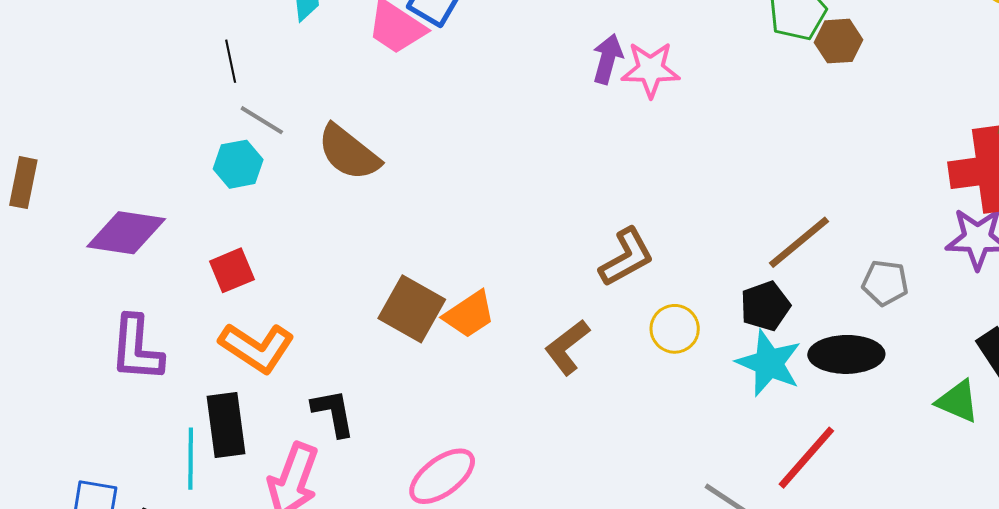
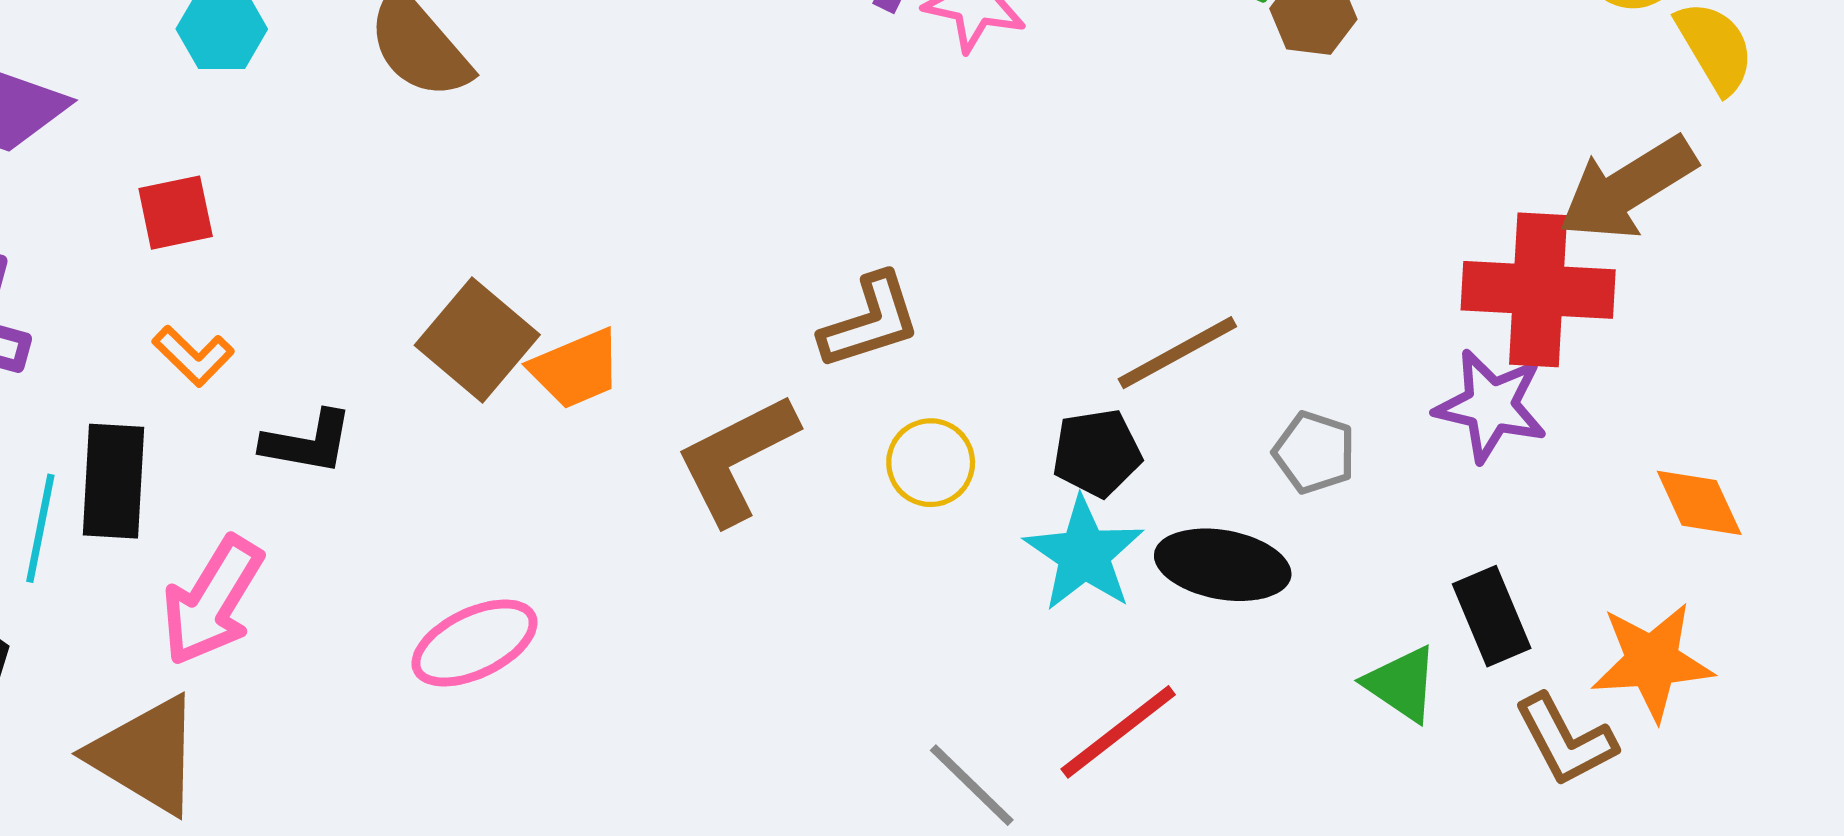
brown L-shape: (567, 347) -> (737, 459), size x1.4
orange L-shape: (257, 348) -> (193, 356), size x0.6
black L-shape: (333, 413) -> (308, 442), moved, turned 100

